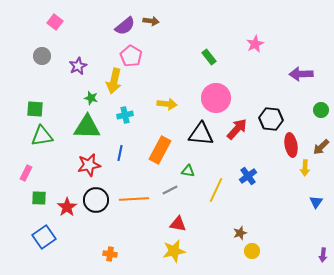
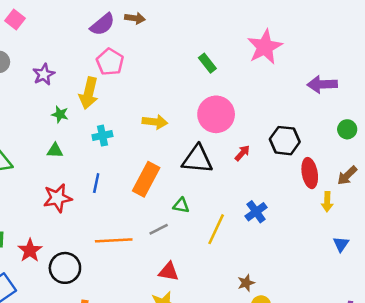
pink star: (255, 44) -> (265, 47), size x1.6
green triangle: (87, 127) -> (55, 151), size x0.5
red arrow: (237, 129) -> (242, 153), size x0.6
black circle: (96, 200) -> (65, 268), moved

